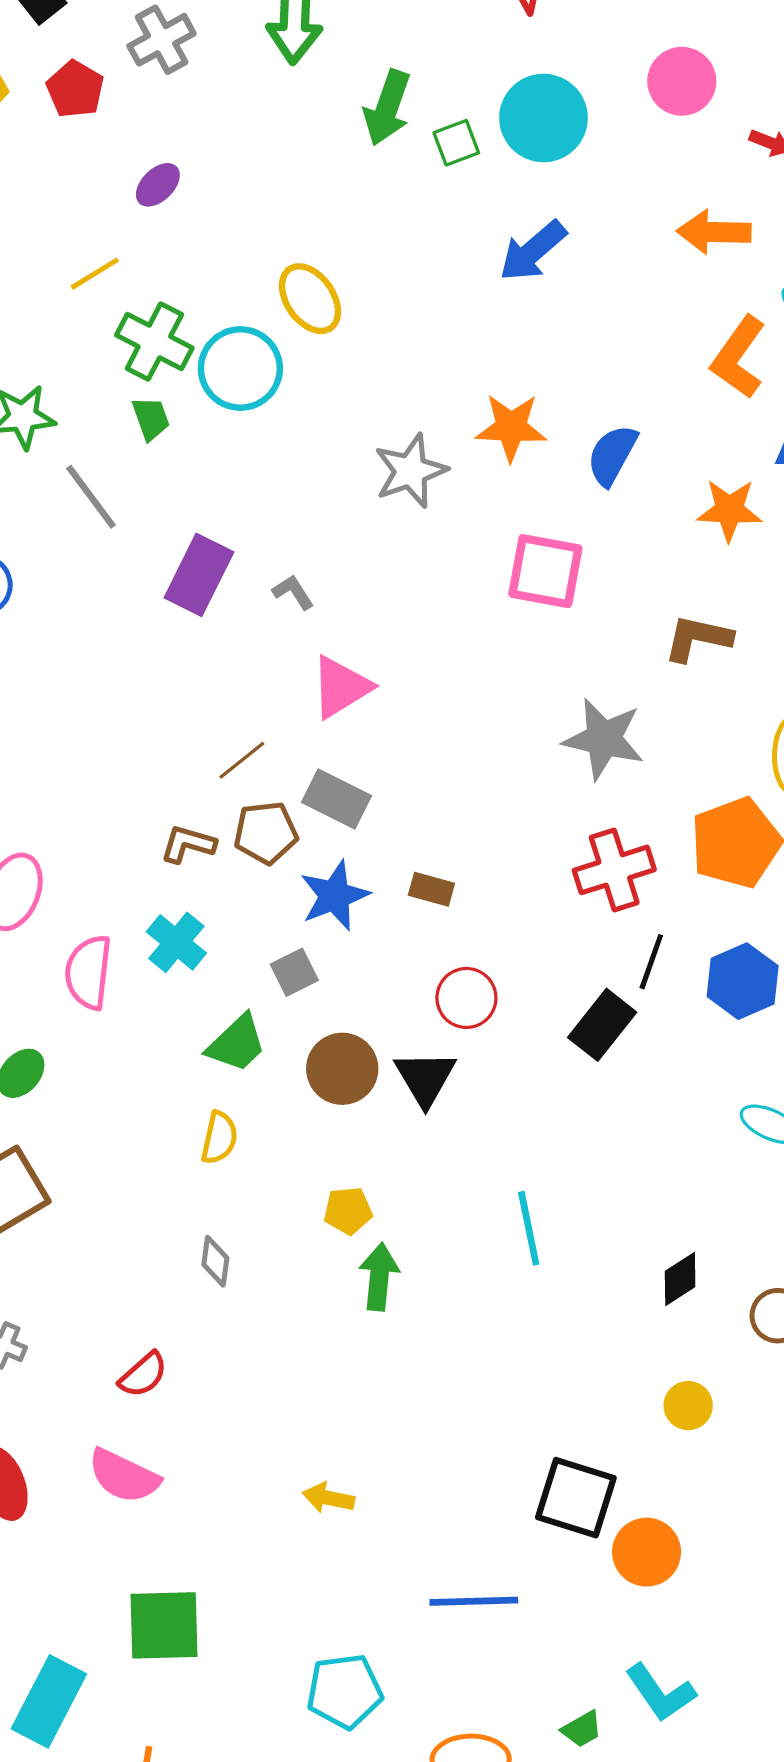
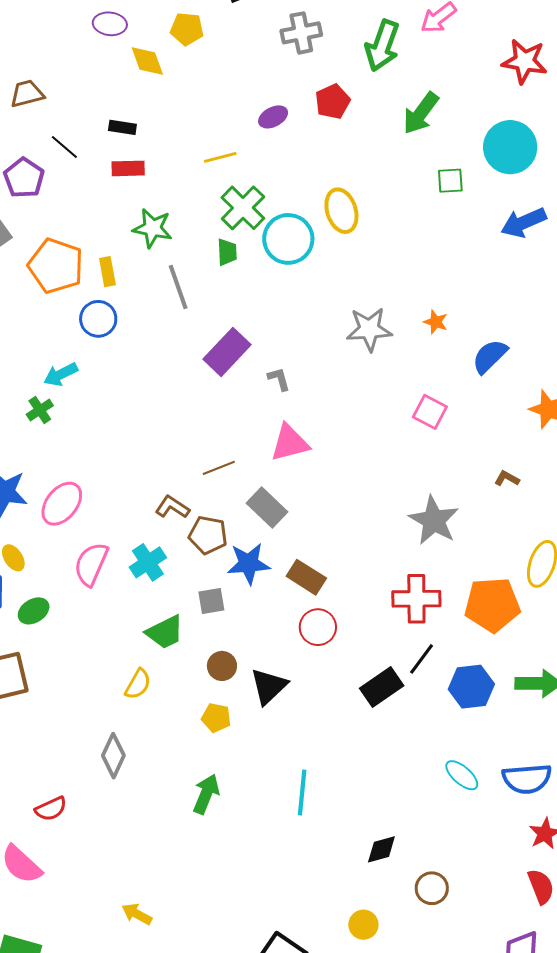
red pentagon: (75, 89) -> (333, 102), moved
green square: (456, 143) -> (450, 181), moved
blue arrow: (533, 251) -> (523, 223), moved
orange star: (511, 427) -> (436, 322), size x0.6
pink square: (545, 571) -> (430, 412), size x0.7
brown L-shape: (698, 638) -> (507, 479), size x0.6
brown pentagon: (266, 833) -> (208, 535), moved
brown rectangle: (431, 889) -> (306, 577), size x1.4
red circle: (466, 998) -> (318, 627), moved
brown circle: (342, 1069) -> (222, 666), size x0.7
yellow pentagon: (348, 1211) -> (216, 718), moved
gray diamond: (215, 1261) -> (113, 756), size x1.4

